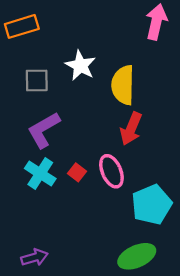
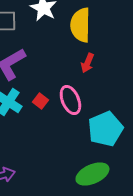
red arrow: (131, 129) -> (87, 63), size x0.7

